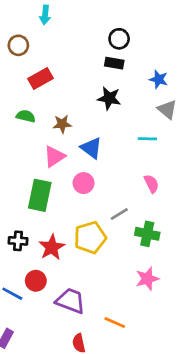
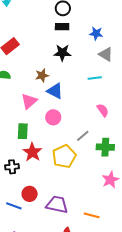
brown star: (62, 124) -> (42, 75), moved
green rectangle: (40, 195) -> (23, 131), size x0.7
red star: (52, 247) -> (32, 152), moved

